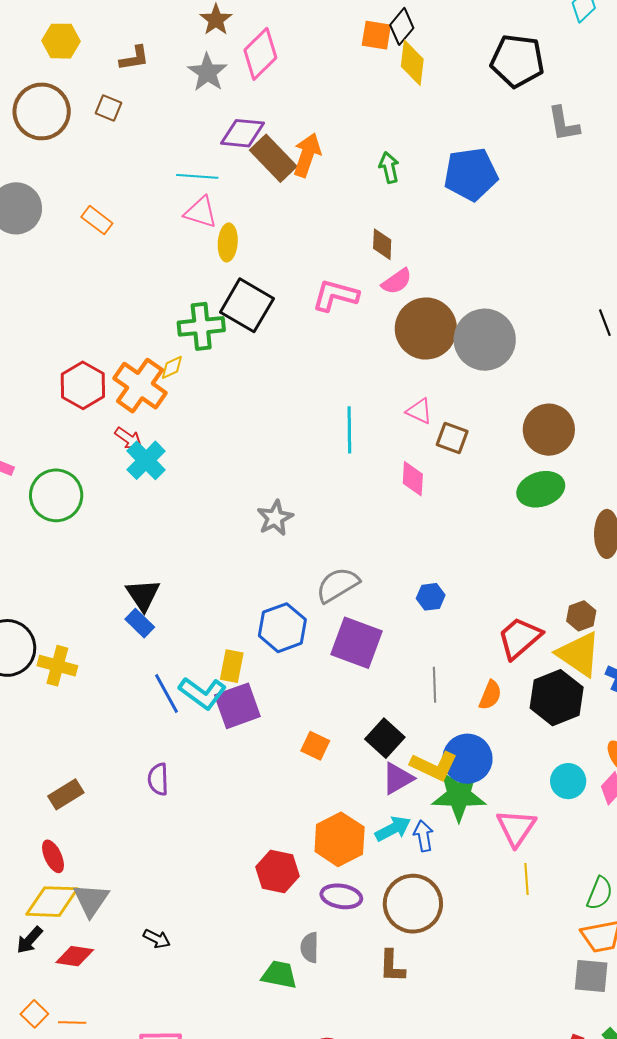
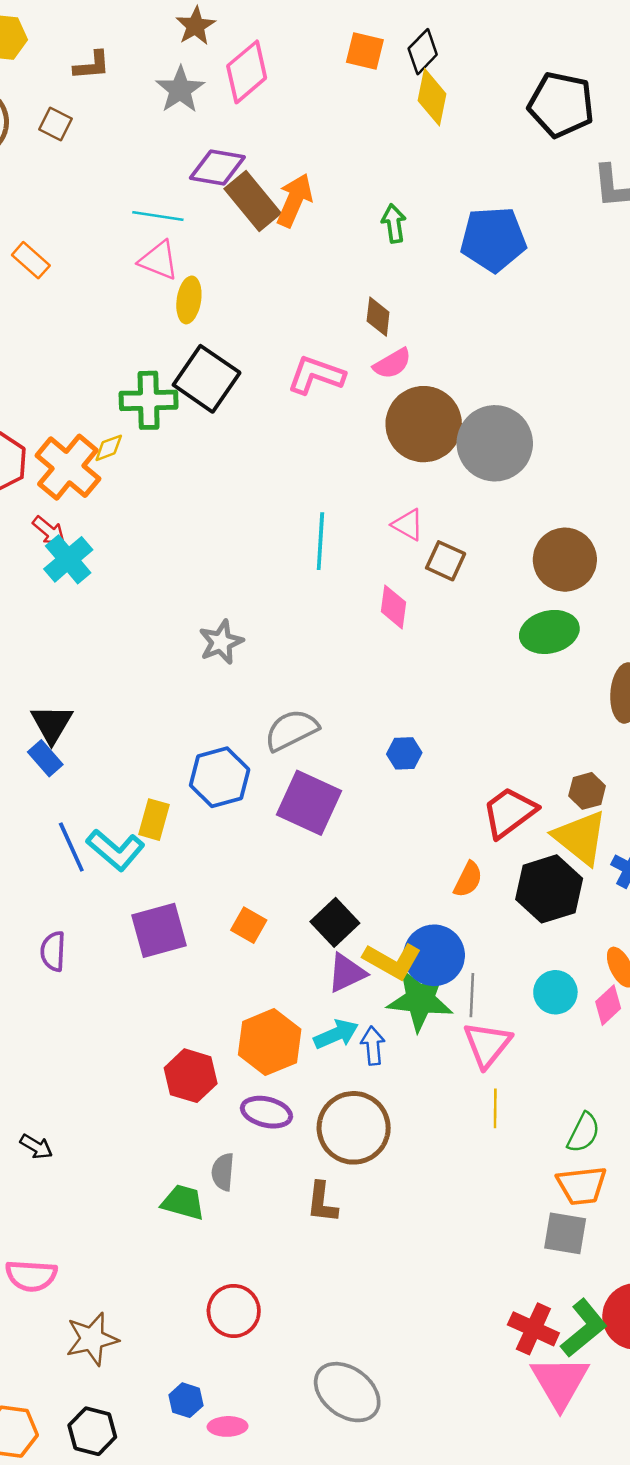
orange square: (376, 35) -> (365, 51), moved
gray line: (434, 685) -> (472, 995), moved
purple square: (237, 706) -> (159, 930), moved

